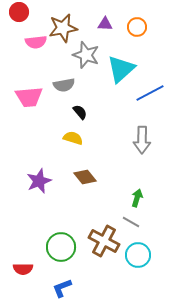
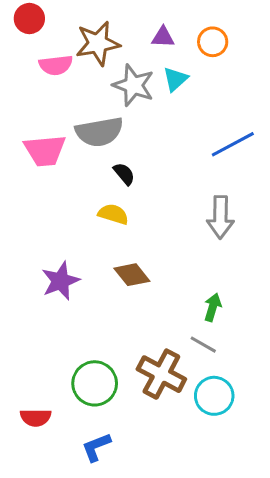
cyan triangle: (121, 69) -> (175, 79), moved, size x0.6
gray semicircle: (64, 85) -> (99, 132), size x1.4

